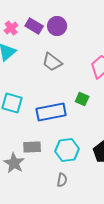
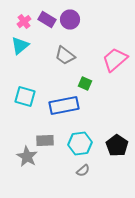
green square: (82, 99) -> (85, 84), moved
gray semicircle: (62, 180) -> (83, 171), moved, turned 40

